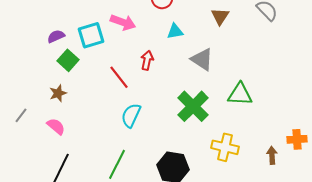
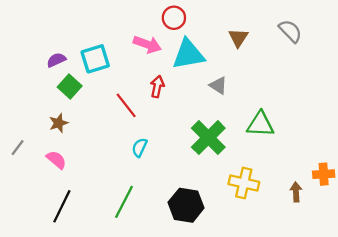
pink arrow: (123, 22) -> (147, 44), moved
cyan triangle: (175, 31) -> (188, 54), size x1.8
gray triangle: (202, 59) -> (218, 85), size x0.7
cyan semicircle: (131, 115) -> (140, 148), size x0.7

